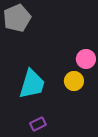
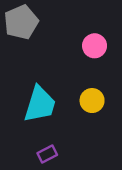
pink circle: (86, 59) -> (95, 46), moved

